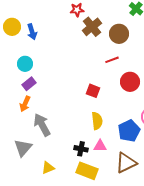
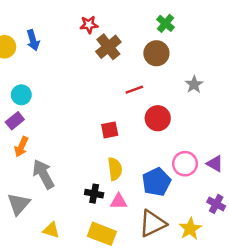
blue arrow: (32, 32) -> (33, 40), moved
brown circle: (119, 34) -> (156, 53), moved
purple rectangle: (29, 84) -> (15, 121), moved
red square: (93, 91) -> (110, 130), turned -32
black cross: (81, 149) -> (94, 194), moved
yellow triangle: (48, 168) -> (51, 230), turned 40

